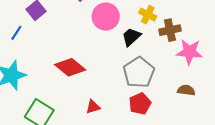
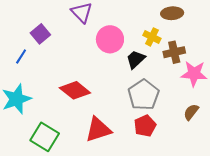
brown semicircle: (186, 90) -> (191, 112), turned -60
red triangle: (93, 107) -> (98, 130), size x1.8

